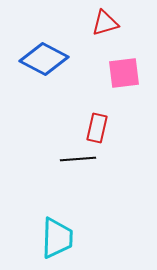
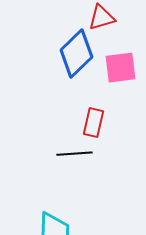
blue diamond: (44, 59) -> (76, 54), moved, turned -72

